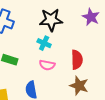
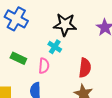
pink semicircle: (47, 65) -> (44, 66), moved, turned -105

